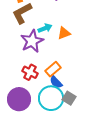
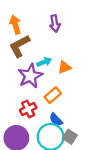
orange rectangle: (53, 69) -> (53, 95), moved
red cross: (30, 72) -> (28, 109), turned 35

